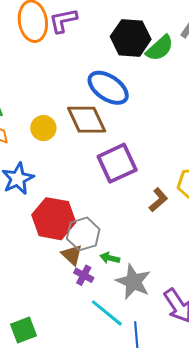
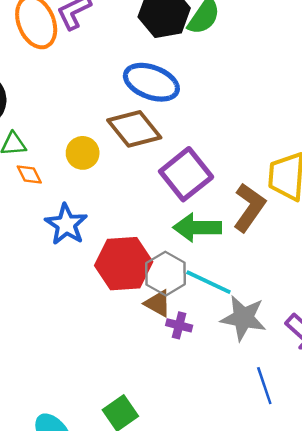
brown L-shape: (158, 200) -> (249, 207), size x1.5
green arrow: (110, 258) -> (197, 228), moved, size x1.8
cyan line: (107, 313) -> (208, 282), moved

